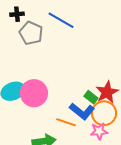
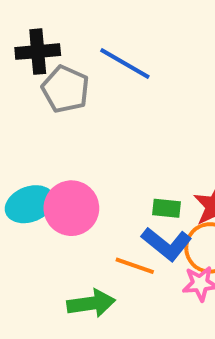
black cross: (17, 14) -> (38, 52), size x1.5
green rectangle: (91, 97) -> (167, 208), moved, turned -32

